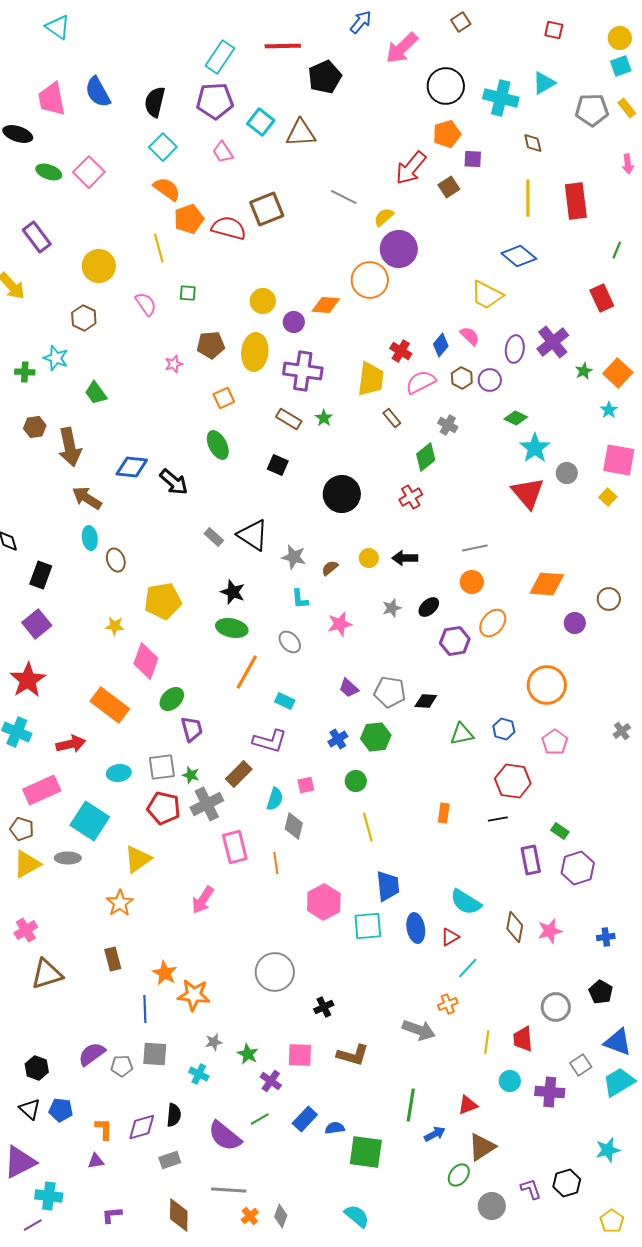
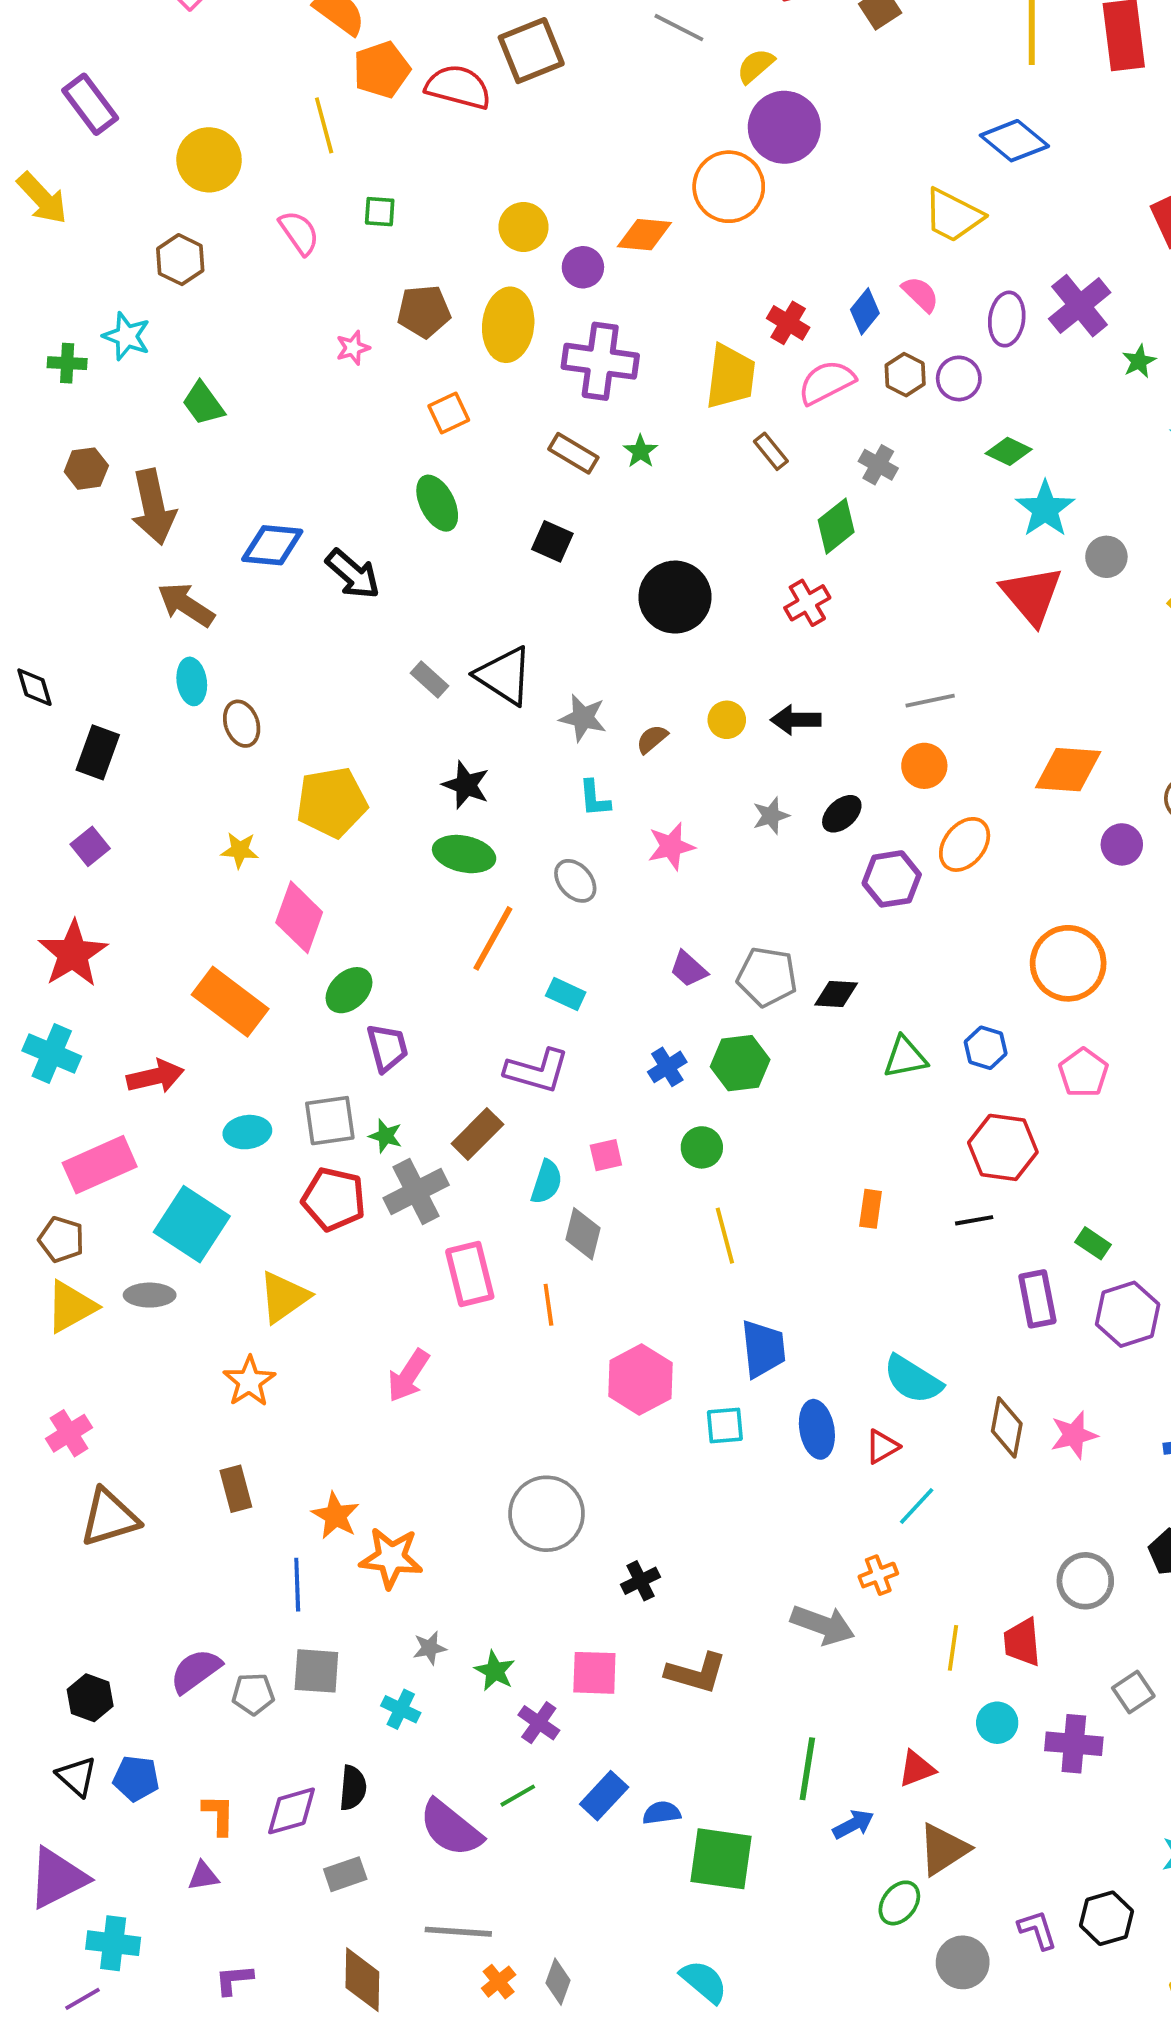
purple square: (37, 624) -> (90, 846), size x0.7
cyan square: (368, 926) -> (725, 1425), size x0.7

